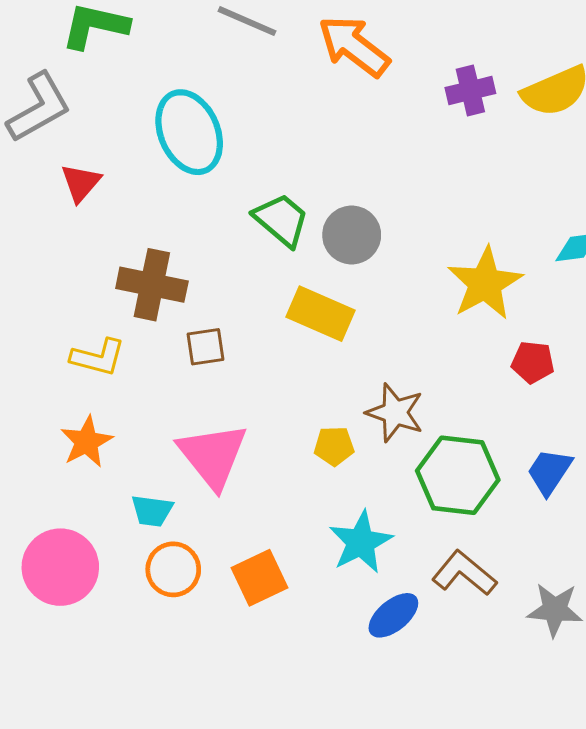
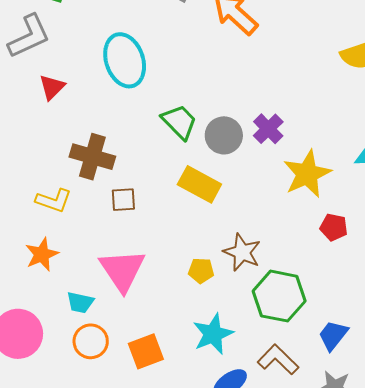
purple cross: (470, 90) -> (268, 129), moved, turned -36
blue trapezoid: (549, 472) -> (333, 335), moved

